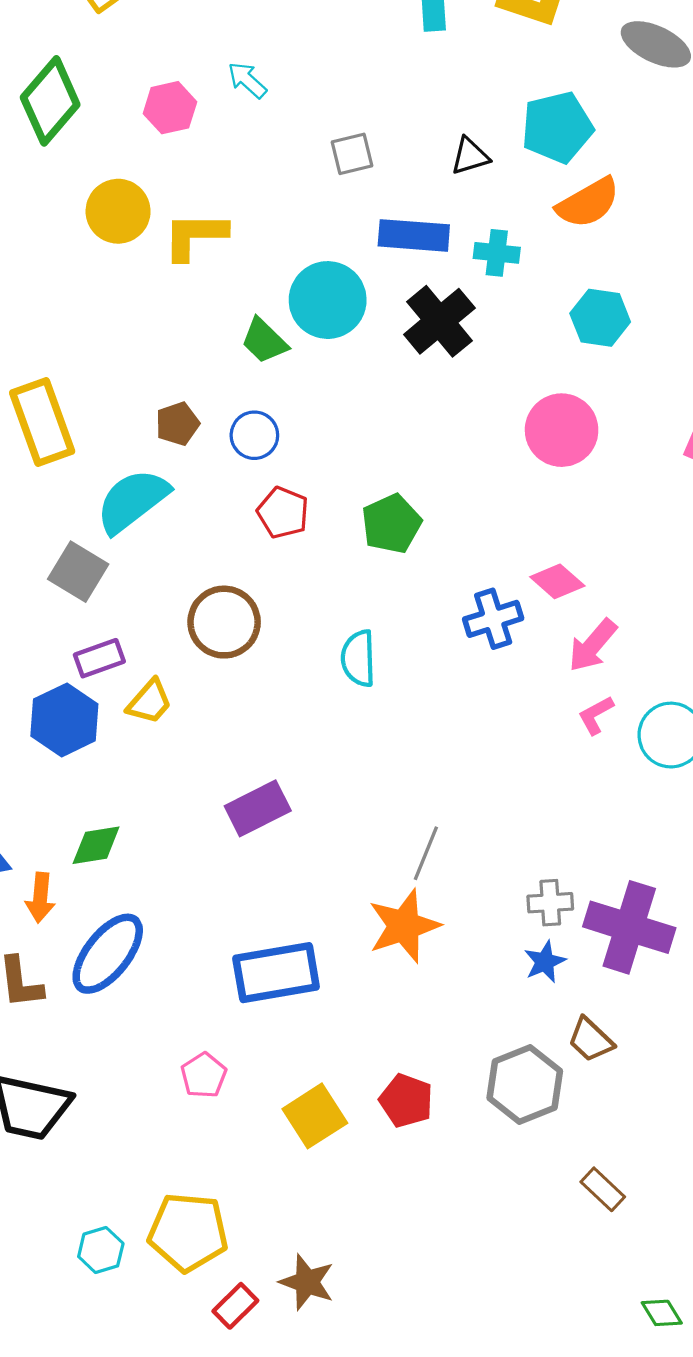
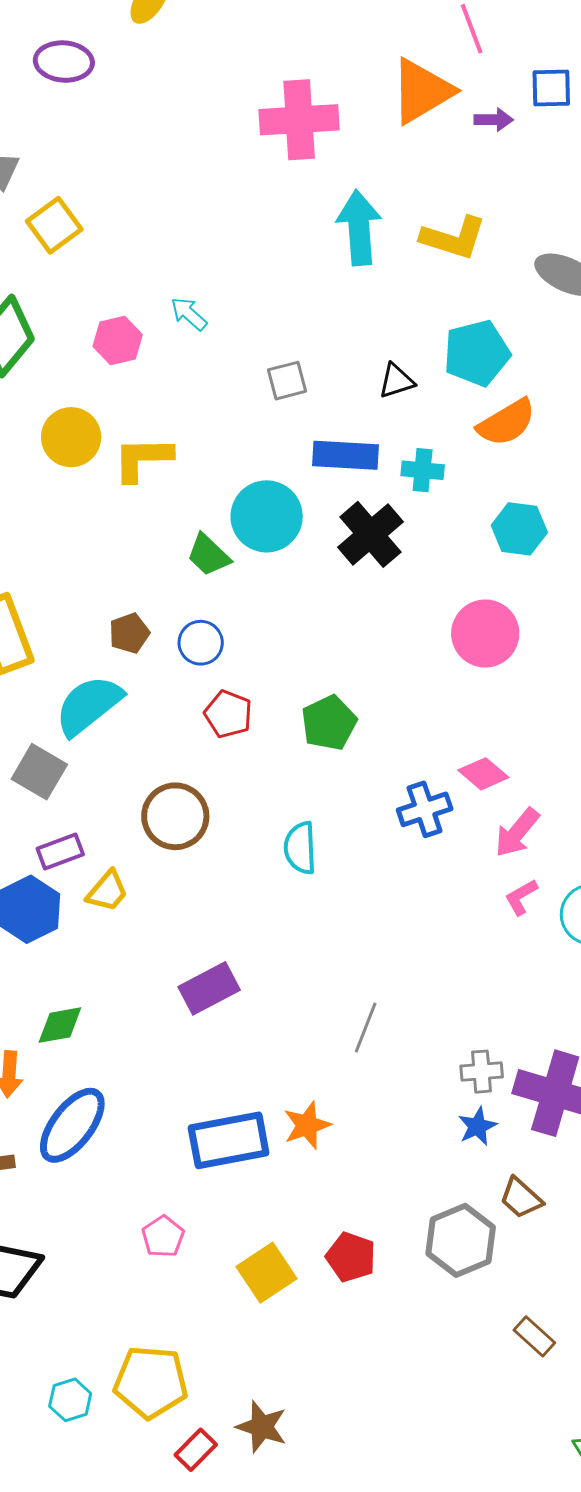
orange star: (404, 926) -> (307, 1125), moved, size x0.7

